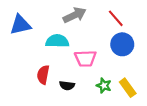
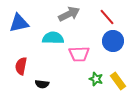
red semicircle: (43, 75) -> (21, 66), moved
black semicircle: (67, 86) -> (42, 84), moved

